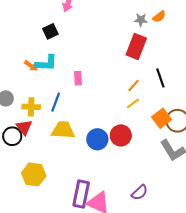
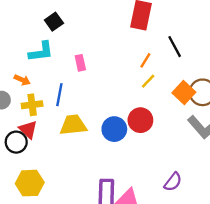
black square: (50, 31) -> (54, 22), moved
orange arrow: (31, 66) -> (22, 80), moved
yellow hexagon: (34, 174) -> (30, 183), moved

